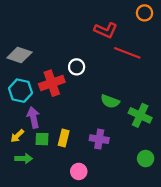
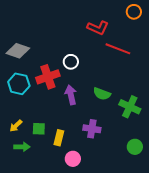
purple arrow: (33, 118) -> (71, 95), moved
yellow rectangle: (64, 138) -> (59, 138), moved

